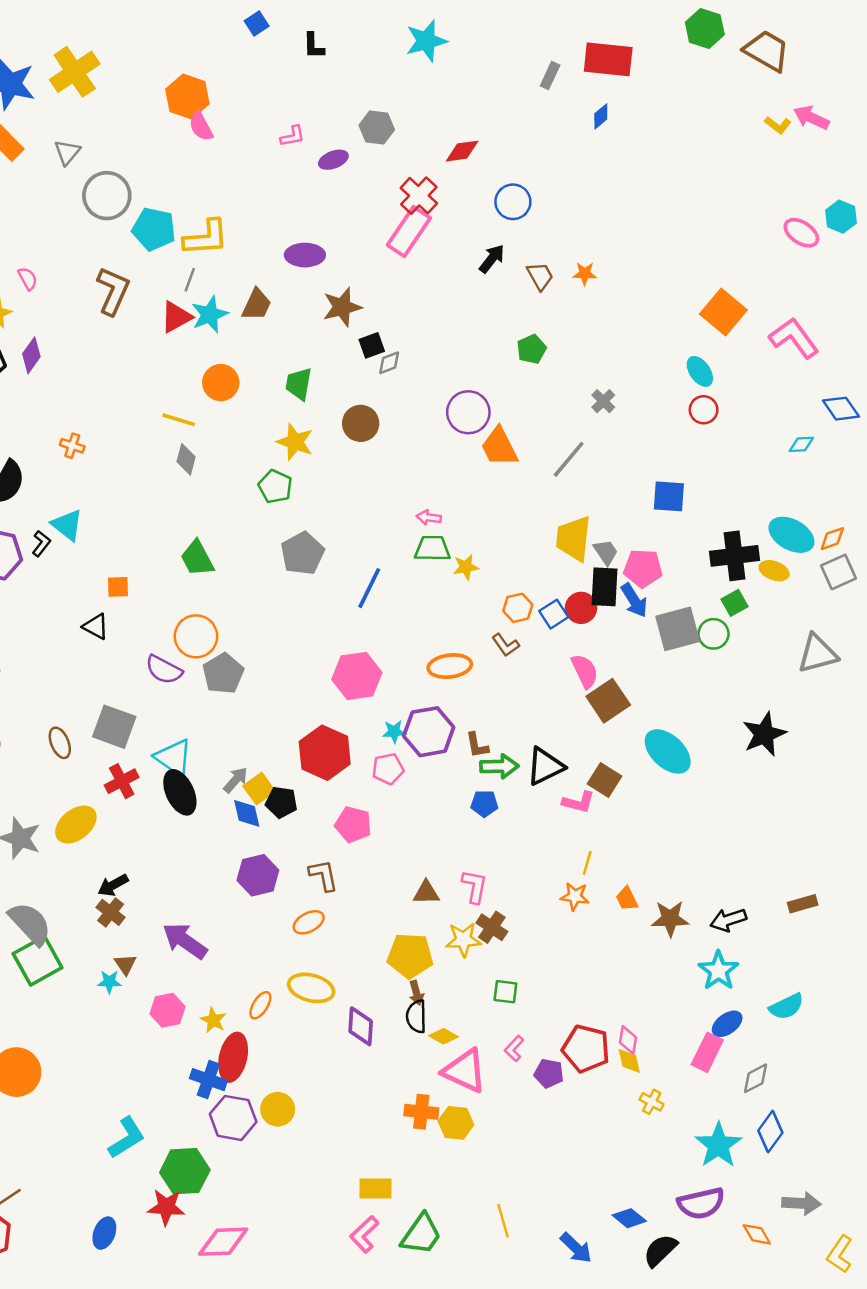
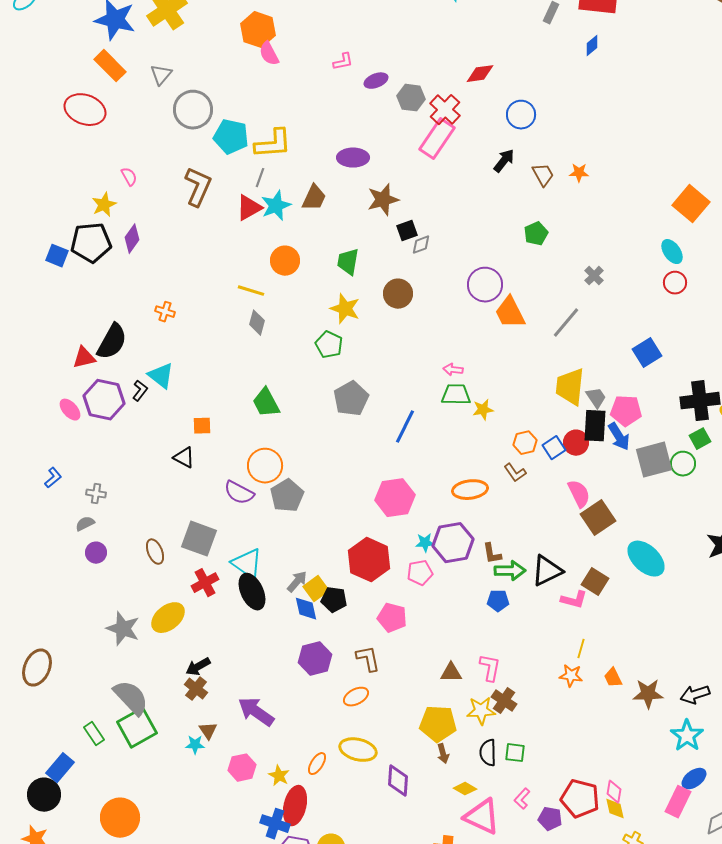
gray hexagon: (377, 128) -> (411, 98), moved
blue square: (669, 496) -> (647, 353), turned -36
black semicircle: (416, 1016) -> (488, 753), moved

